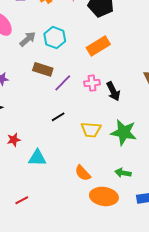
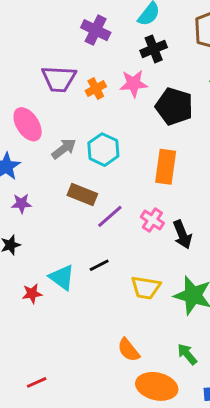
orange rectangle: (98, 46) -> (166, 167), turned -55
pink cross: (92, 83) -> (152, 220), turned 35
cyan triangle: (37, 158) -> (62, 277), moved, turned 30
green arrow: (123, 173) -> (187, 354), turned 35

